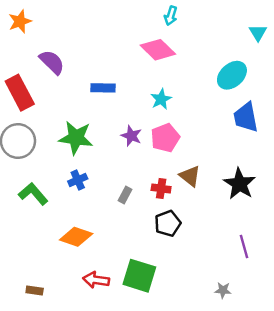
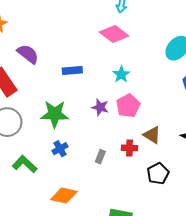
black pentagon: (168, 223) -> (158, 174), moved

